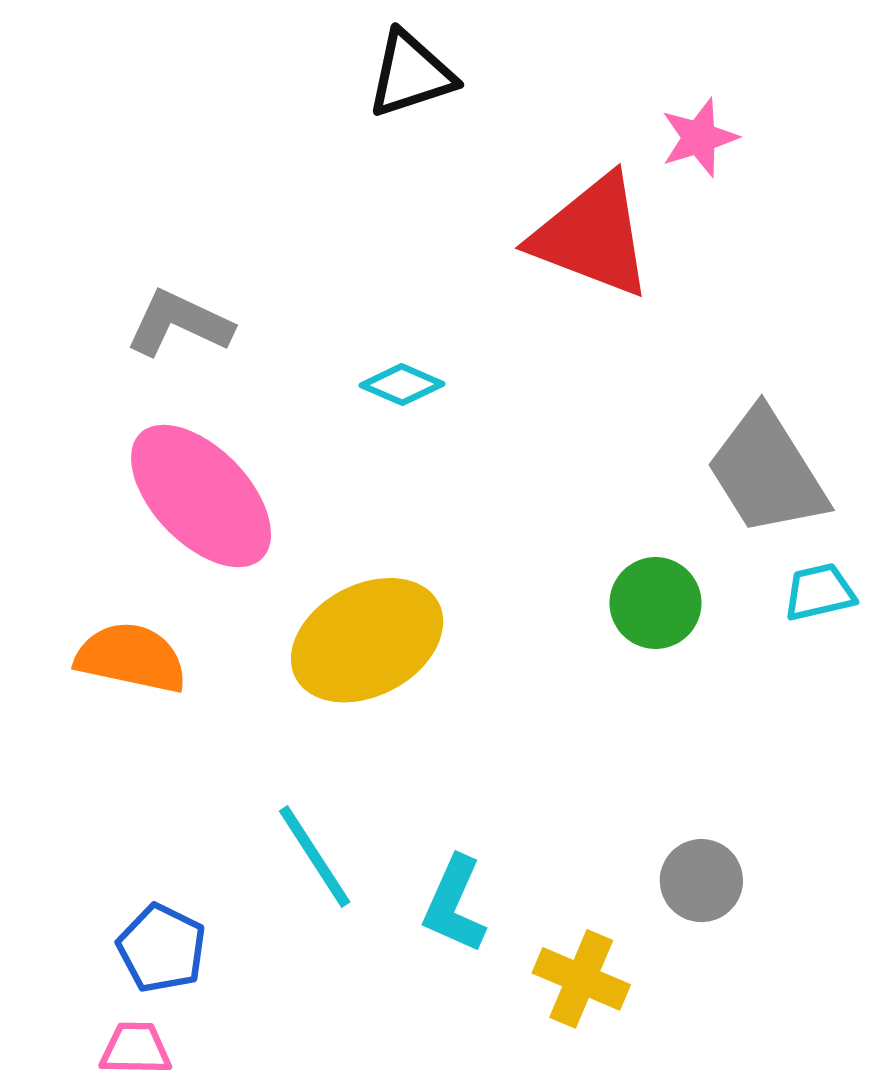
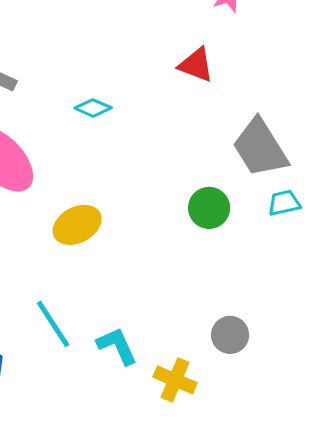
red triangle: (592, 236) -> (196, 65), moved, size x0.6
yellow ellipse: (367, 640) -> (77, 225), size x0.7
cyan L-shape: (454, 905) -> (117, 346), turned 132

